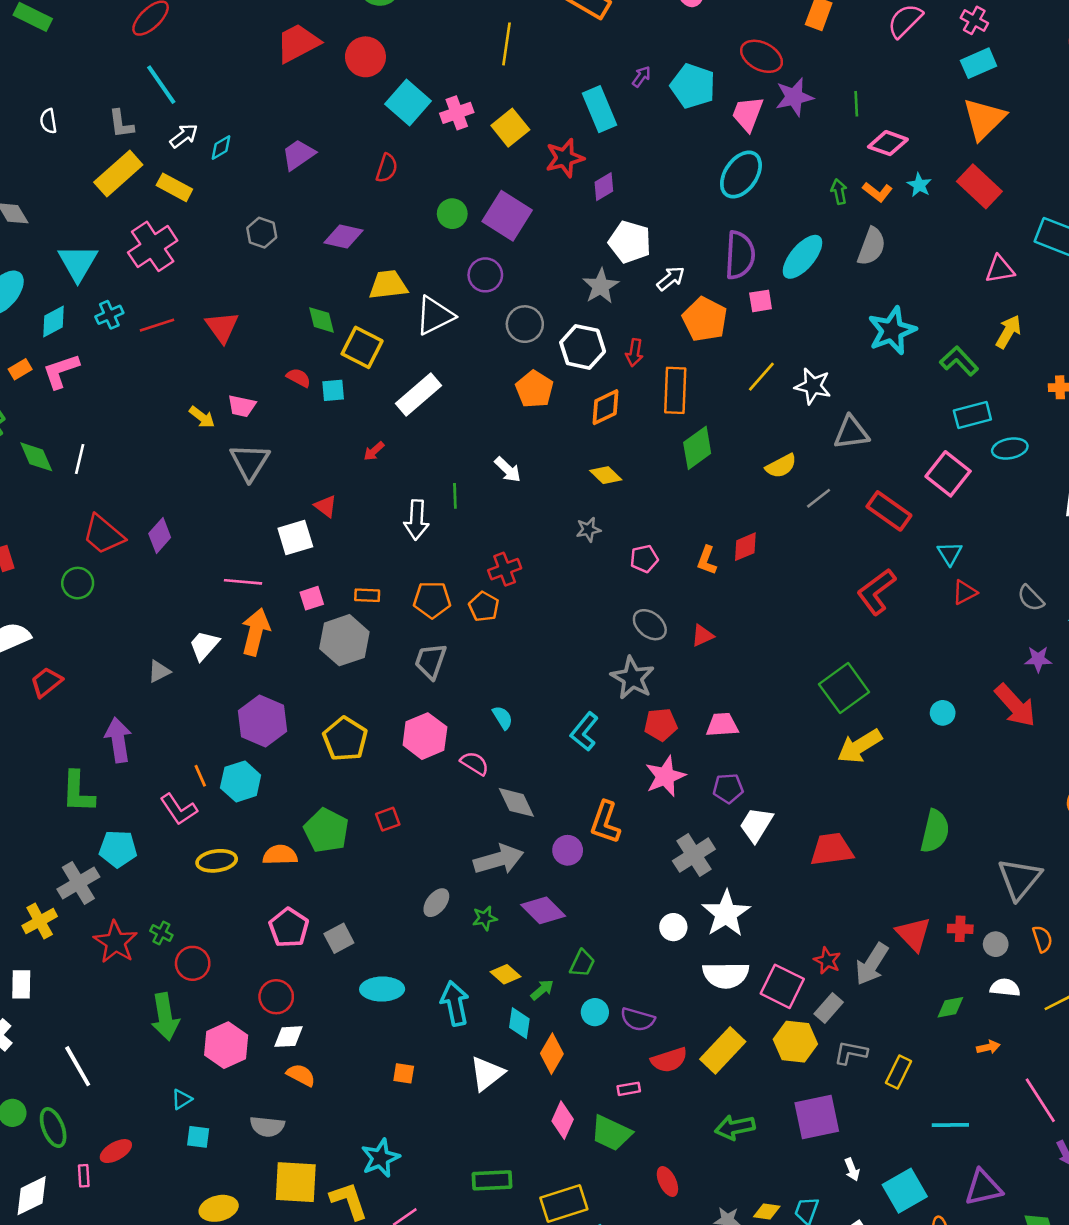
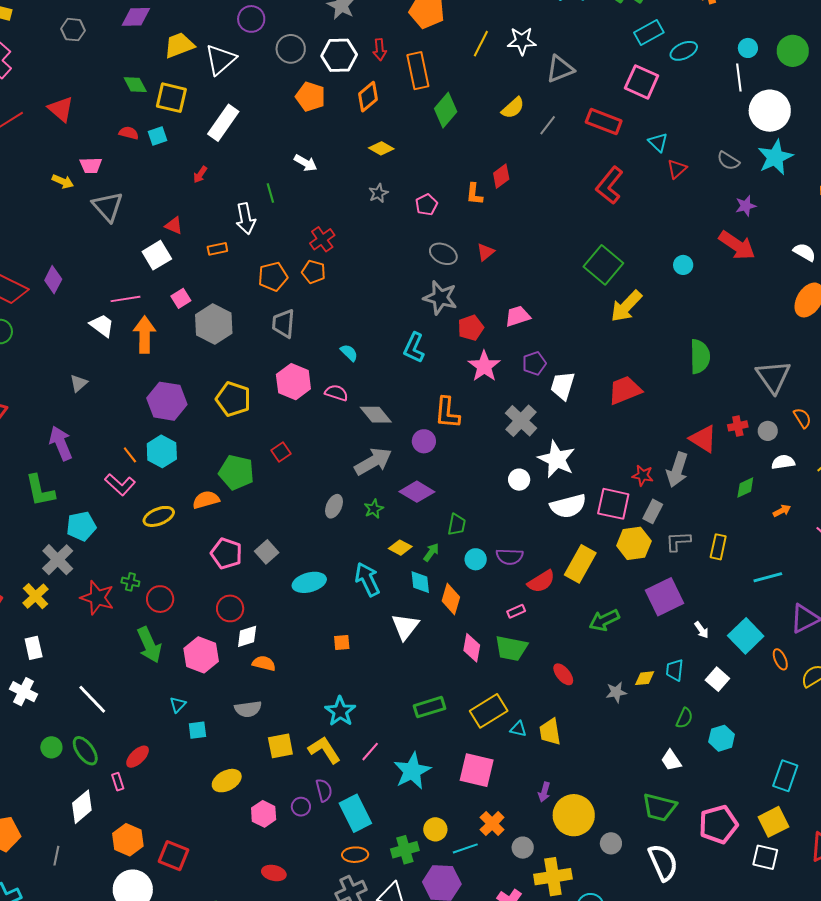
orange rectangle: (367, 595) -> (217, 249), moved
white trapezoid: (204, 645) -> (102, 325), moved, turned 100
yellow square: (296, 1182) -> (280, 746), size x0.7

